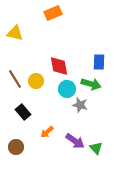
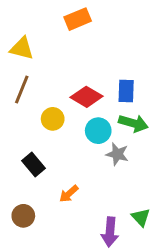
blue rectangle: (99, 62) -> (126, 91), moved
red diamond: (59, 66) -> (86, 97), turned -50
brown line: (15, 79) -> (22, 90), moved, turned 54
purple arrow: (75, 141) -> (110, 232), moved, turned 60

